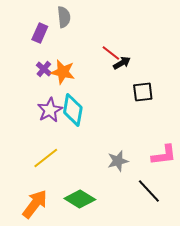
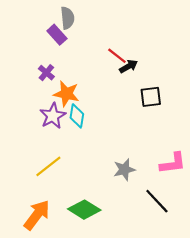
purple rectangle: (40, 33) -> (57, 35), moved, turned -66
orange star: (63, 72) -> (66, 94), moved
cyan diamond: (73, 110) -> (77, 116), size x0.7

